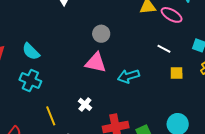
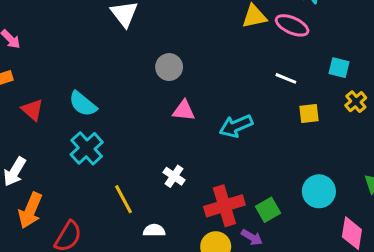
gray circle: (101, 34) -> (169, 67), moved
pink triangle: (96, 63) -> (184, 111), size x0.7
cyan cross: (30, 80) -> (87, 148), turned 30

